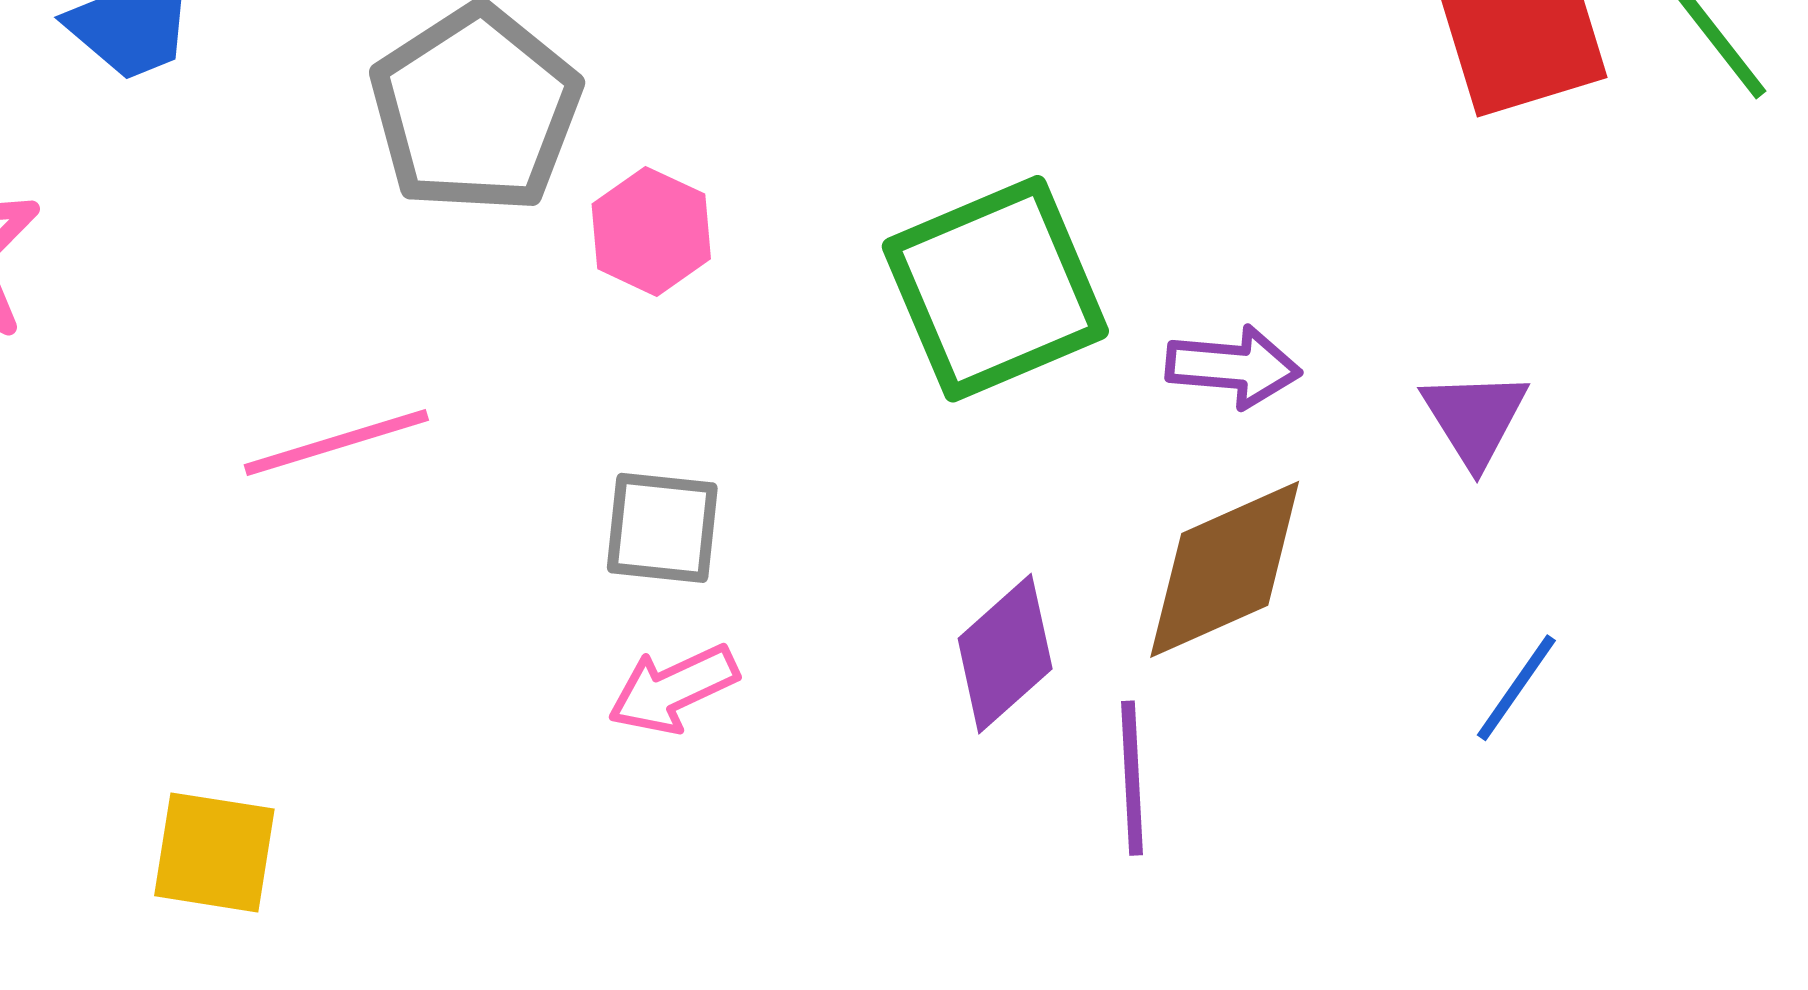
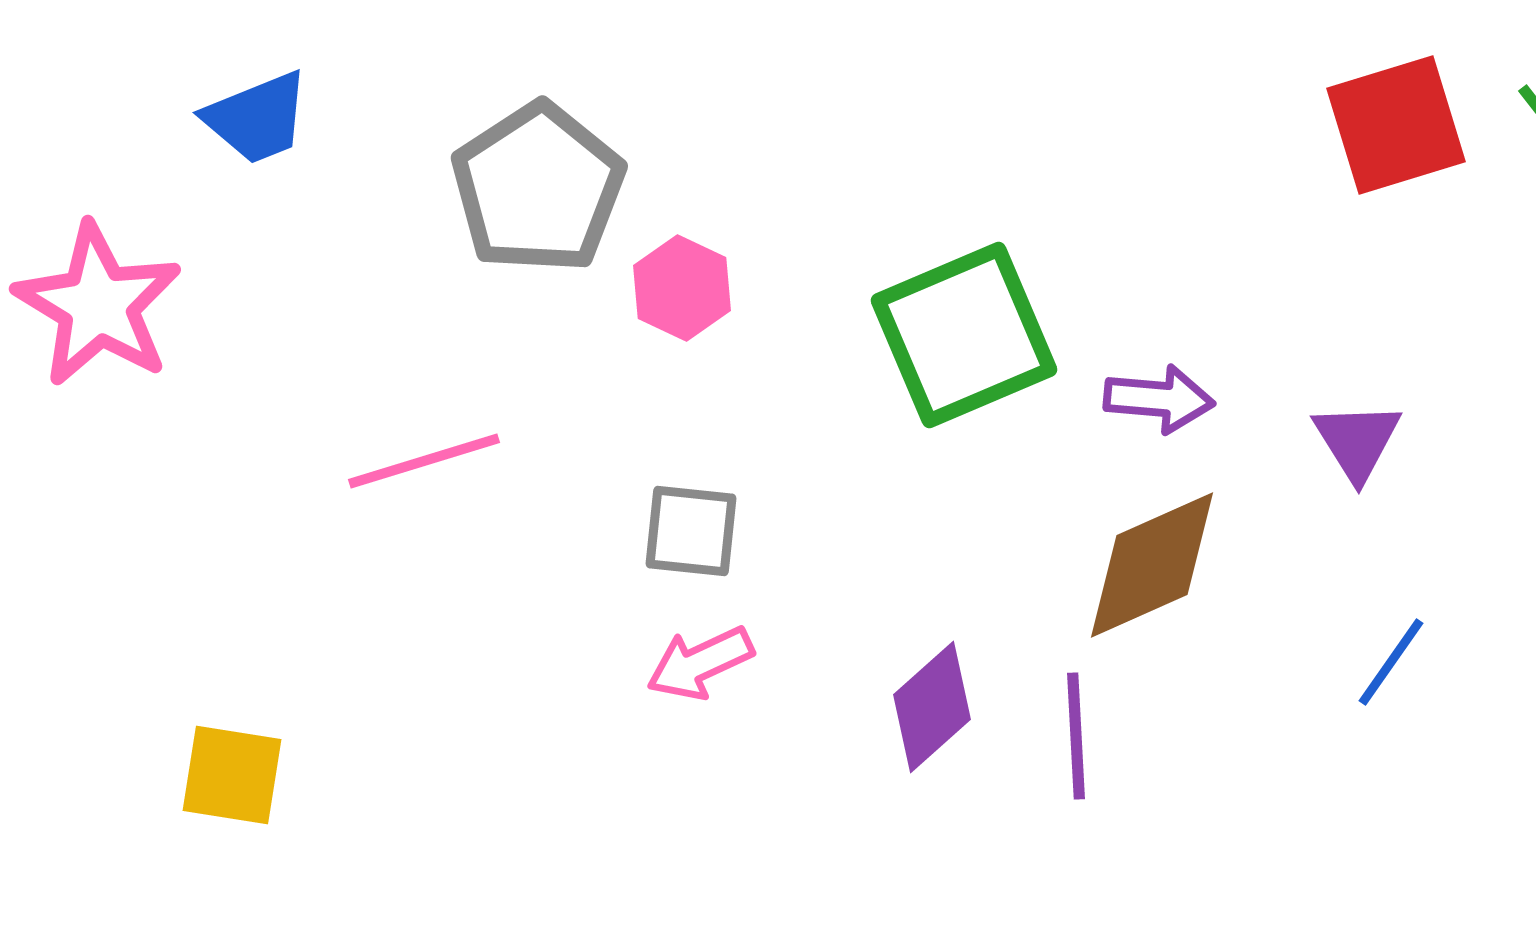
purple diamond: (1005, 654) -> (932, 707), moved
yellow square: (214, 852) -> (232, 775), moved

